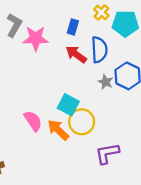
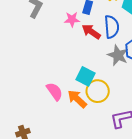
pink star: (36, 38) -> (72, 19), moved, size x0.7
gray star: (106, 82) -> (118, 55), size x1.5

